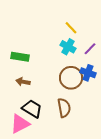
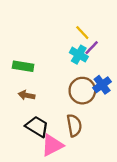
purple line: (90, 49) -> (92, 48), moved
blue cross: (88, 73) -> (102, 85), turned 35
pink triangle: (20, 124) -> (52, 145), moved

